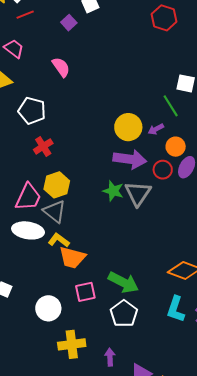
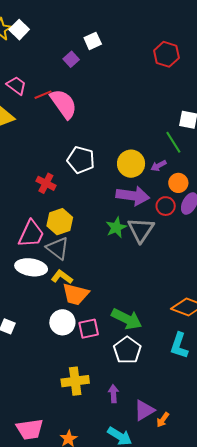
red line: (25, 15) -> (43, 95), moved
pink semicircle: (61, 67) -> (64, 104), size x1.5
white pentagon: (32, 111) -> (81, 160), moved
red cross: (43, 146) -> (46, 183), turned -30
green star: (113, 191) -> (116, 227), turned 30
white circle: (48, 308) -> (62, 322), moved

